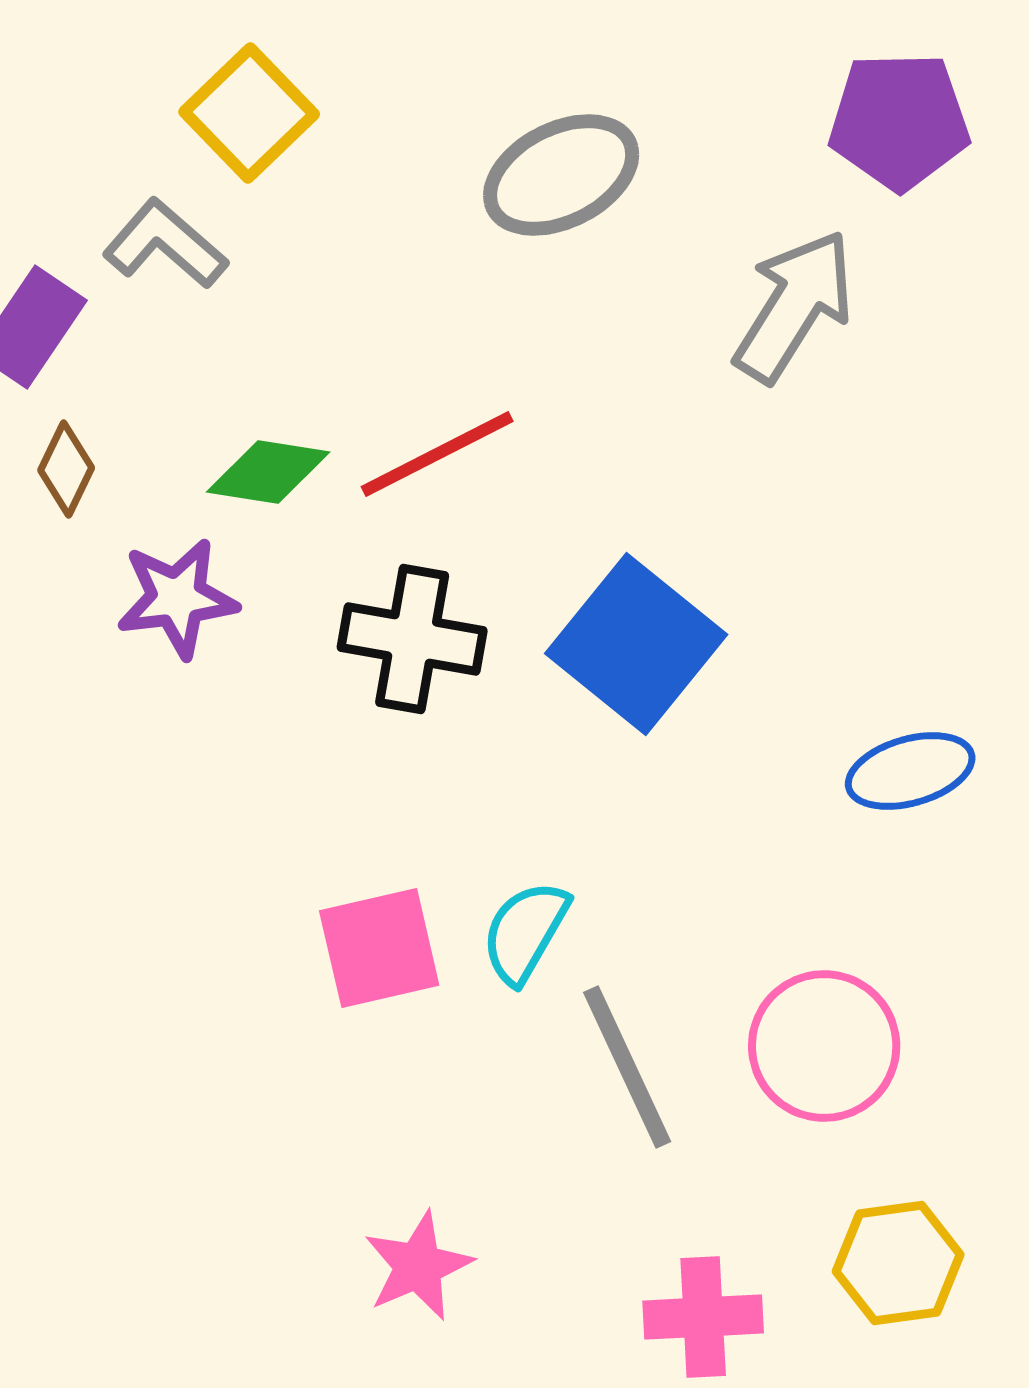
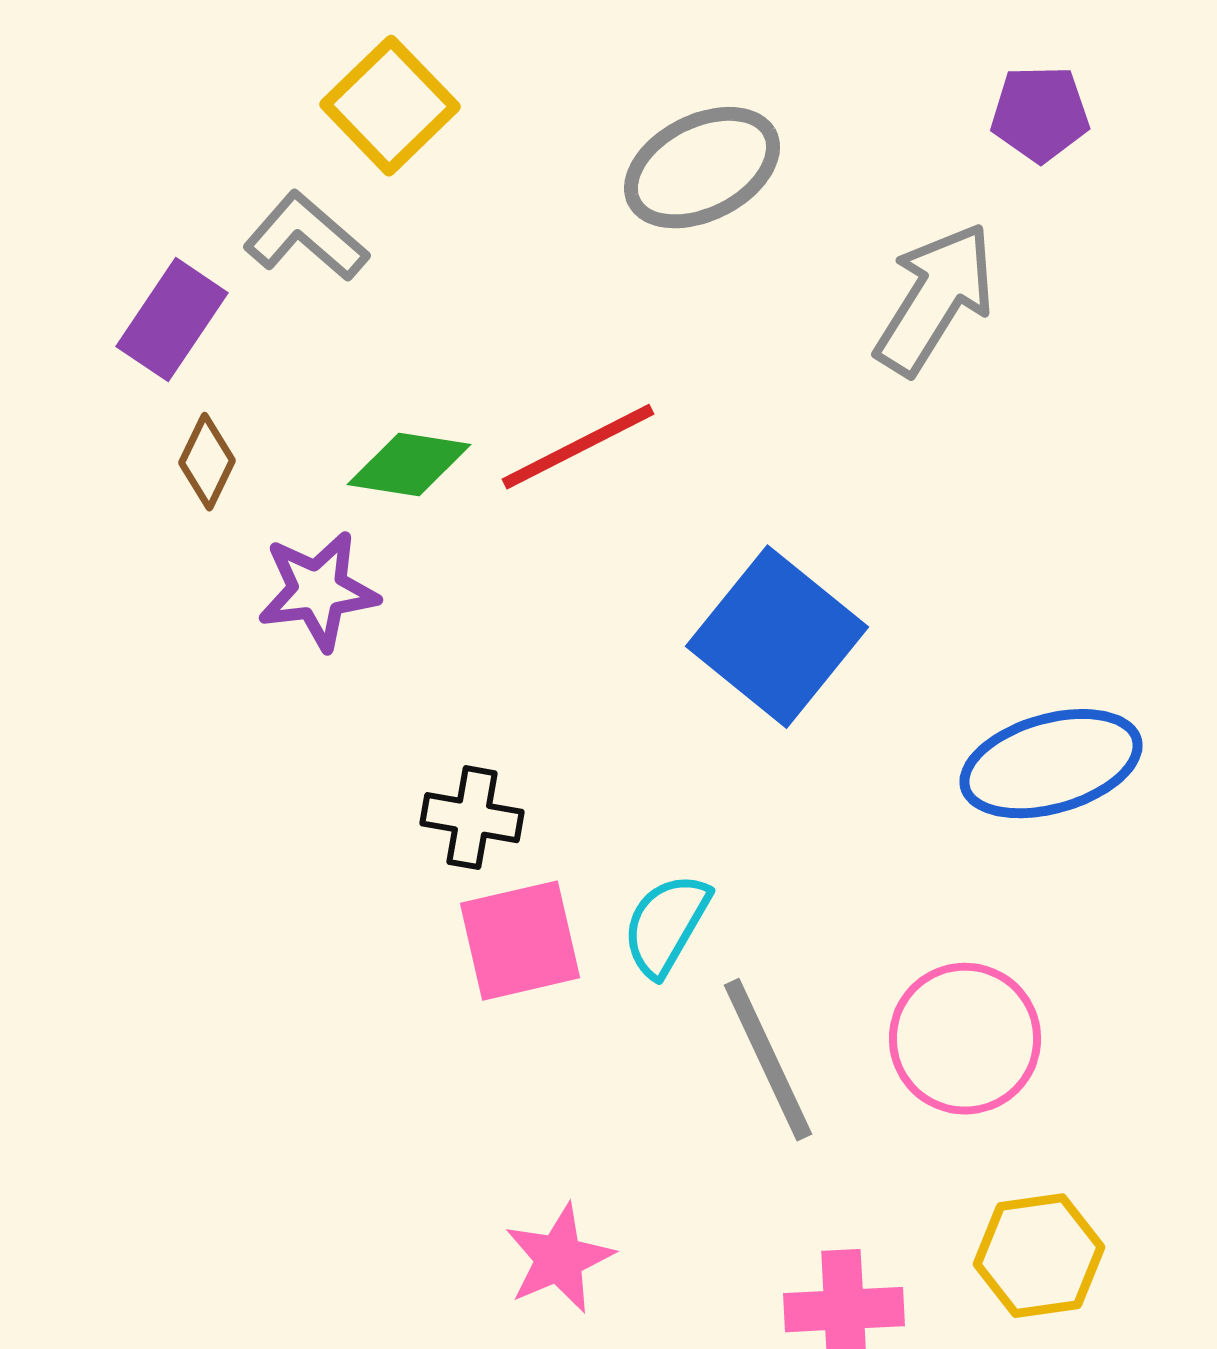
purple pentagon: (899, 121) -> (1040, 114), size x0.7
black cross: (412, 639) -> (472, 818), moved, size x0.7
blue ellipse: (910, 771) -> (1051, 764), size x1.4

